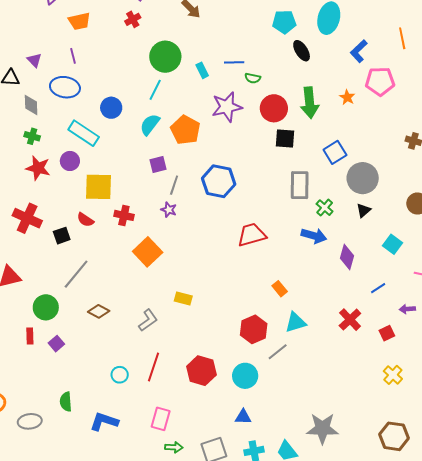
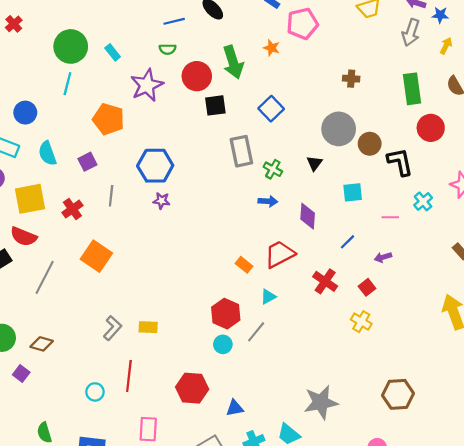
red cross: (133, 19) -> (14, 24), moved
blue line: (234, 62) -> (174, 21), moved
cyan semicircle: (150, 124) -> (47, 153), moved, turned -45
gray circle: (363, 178) -> (339, 129), moved
gray line: (174, 185) -> (111, 196), moved
purple star: (169, 210) -> (162, 201), moved
red cross: (124, 215) -> (72, 209), moved, turned -36
red semicircle: (85, 220) -> (24, 236), size x1.4
red trapezoid: (252, 235) -> (280, 254), moved
blue arrow: (314, 236) -> (268, 201), size x0.7
cyan square: (392, 244) -> (353, 192), turned -30
gray line: (76, 274) -> (45, 277), moved
yellow rectangle: (183, 298) -> (148, 327), moved
brown diamond: (99, 311) -> (42, 344), moved
cyan triangle: (295, 322) -> (268, 297), size x0.7
red hexagon: (201, 371) -> (192, 388), moved
yellow cross: (393, 375) -> (361, 322), moved
cyan circle: (245, 376) -> (223, 344), moved, size x0.7

